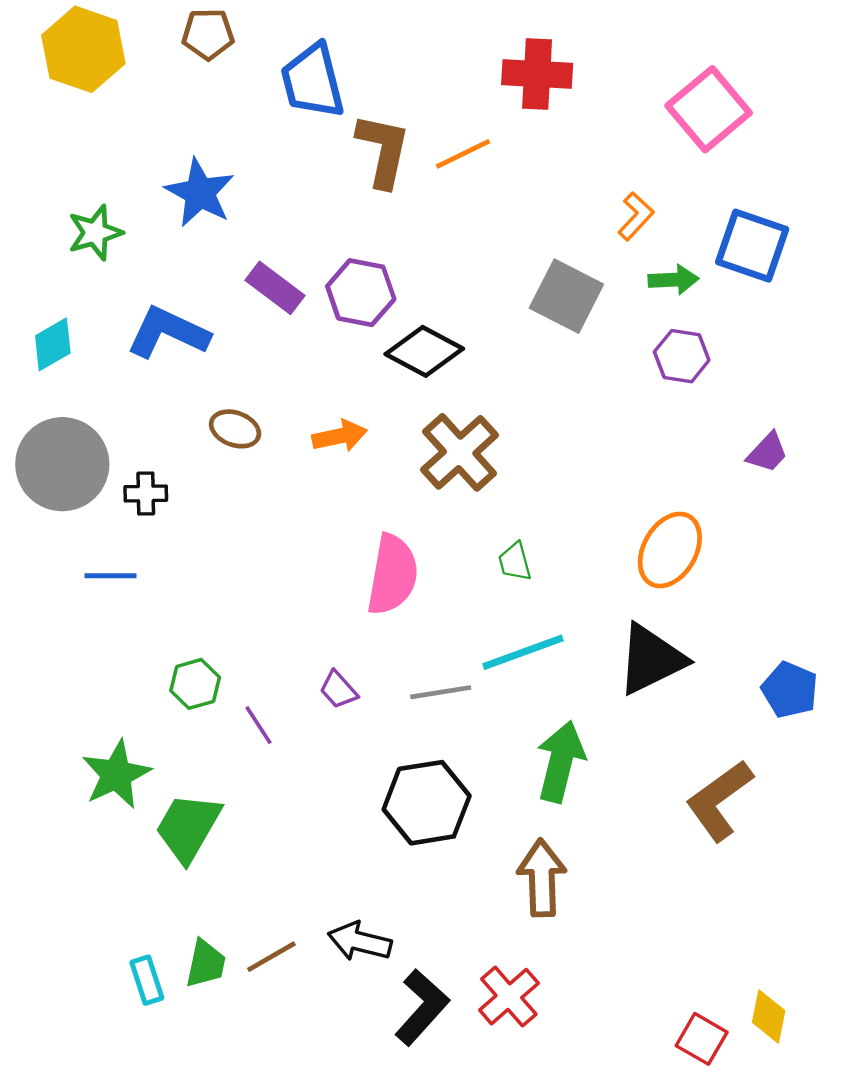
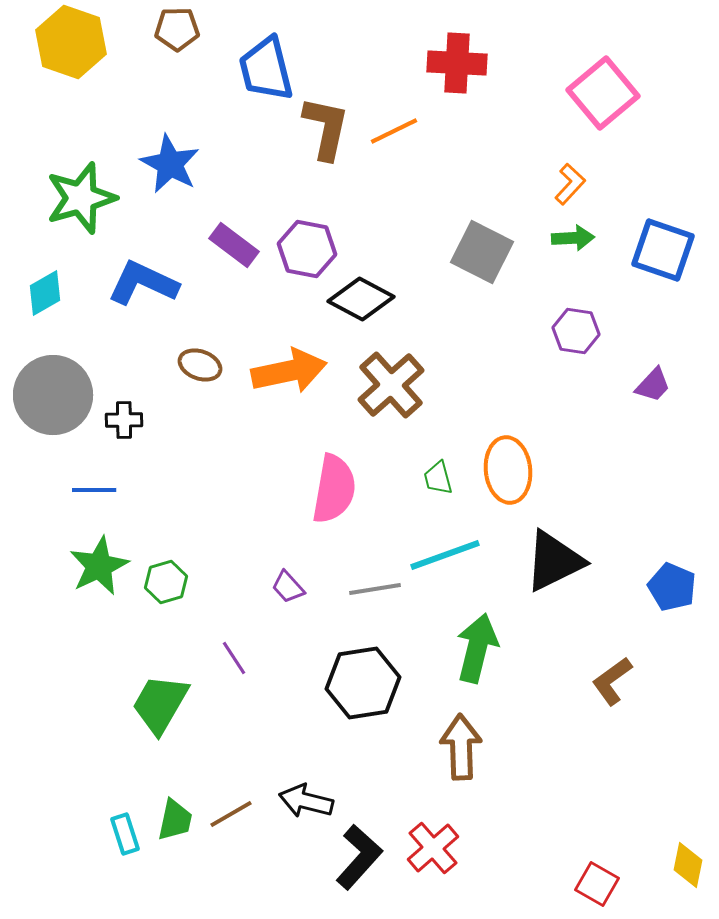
orange L-shape: (636, 216) -> (570, 184), moved
green star: (95, 233) -> (81, 198), size x1.5
blue square: (752, 246) -> (663, 250), moved
purple hexagon: (682, 356) -> (576, 331), moved
orange arrow: (340, 436) -> (289, 371), size x1.6
orange ellipse: (670, 550) -> (508, 470), moved, turned -36
purple line: (259, 725) -> (234, 658), moved
green star: (116, 774) -> (99, 566), moved
brown L-shape: (719, 800) -> (612, 681), size x0.7
yellow diamond: (769, 1017) -> (688, 865), moved

